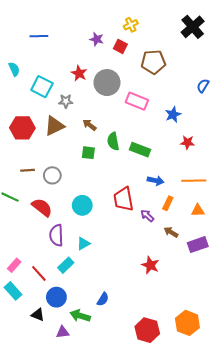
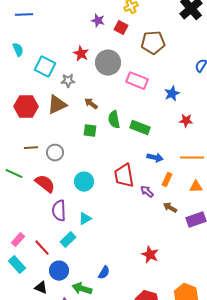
blue line: (39, 36) -> (24, 15), moved
red star: (150, 265) -> (150, 255), moved

